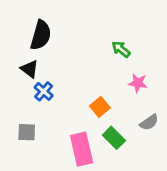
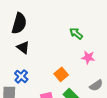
black triangle: (30, 69) -> (23, 47), moved
blue cross: (44, 91) -> (21, 76), moved

